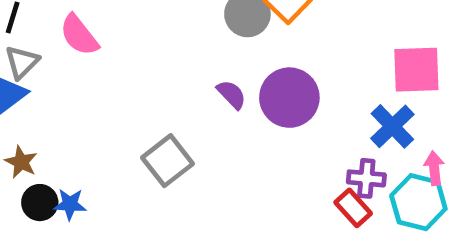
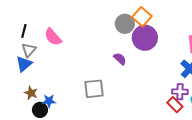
purple circle: (289, 98) -> (145, 38), moved
gray square: (168, 161) -> (94, 89), turned 35
blue star: (70, 204) -> (49, 101), moved

